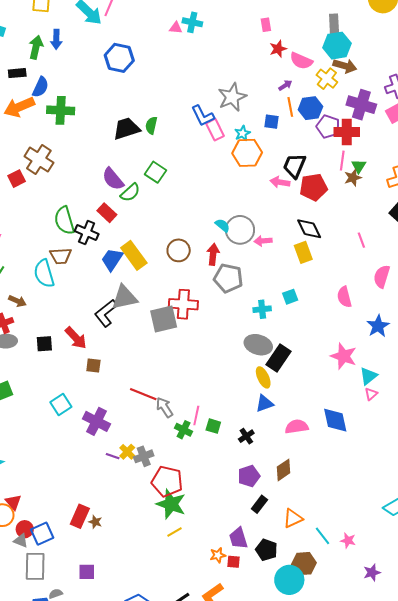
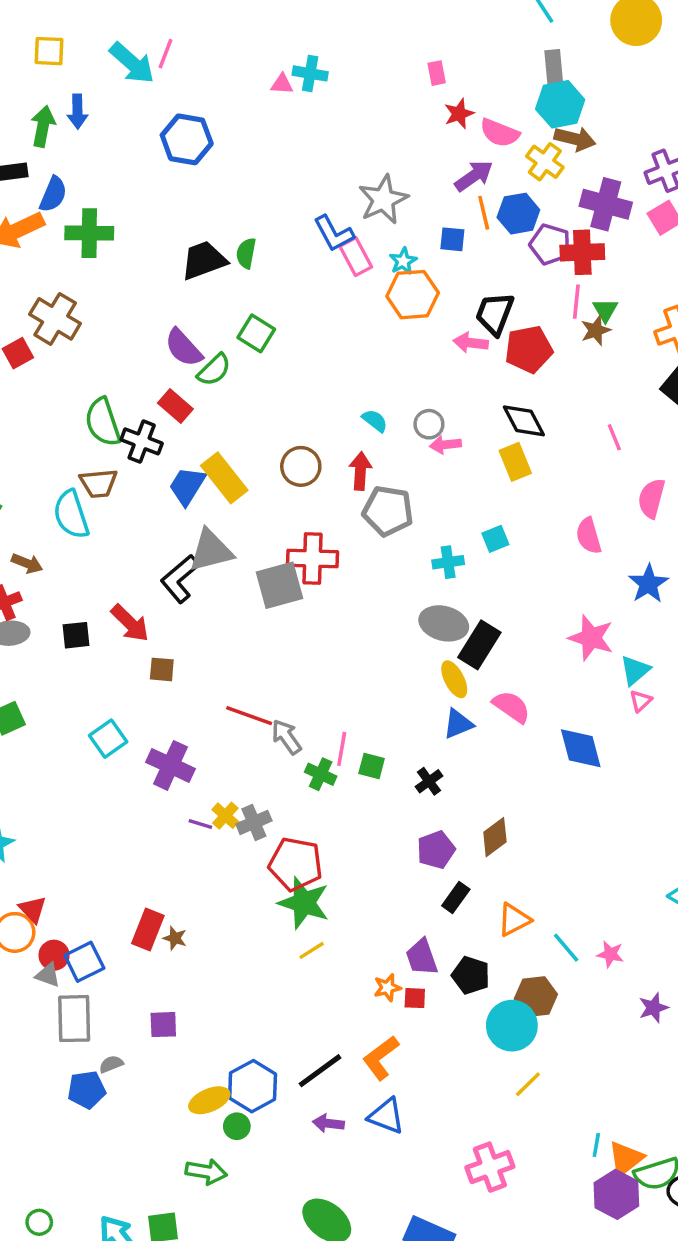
purple arrow: (285, 85) -> (474, 176), size x1.6
gray circle: (240, 230) -> (429, 424), moved, size x0.6
pink semicircle: (297, 427) -> (511, 707), moved, turned 45

